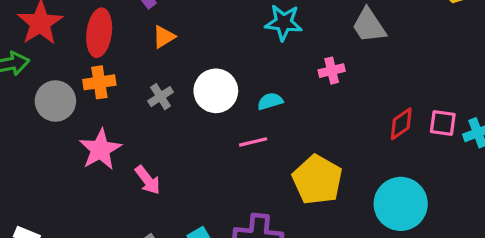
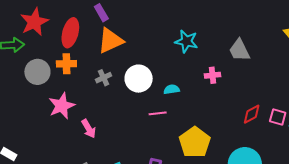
orange triangle: (164, 37) -> (110, 41), size x1.8

